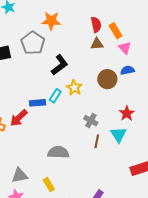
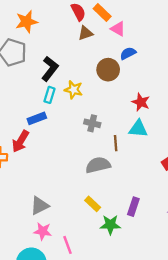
cyan rectangle: (55, 96) -> (49, 95), moved
gray cross: (91, 121) -> (92, 123), moved
cyan triangle: (119, 135) -> (138, 129), turned -36
gray semicircle: (58, 152) -> (98, 165), moved
yellow rectangle: (49, 185) -> (93, 204), moved

